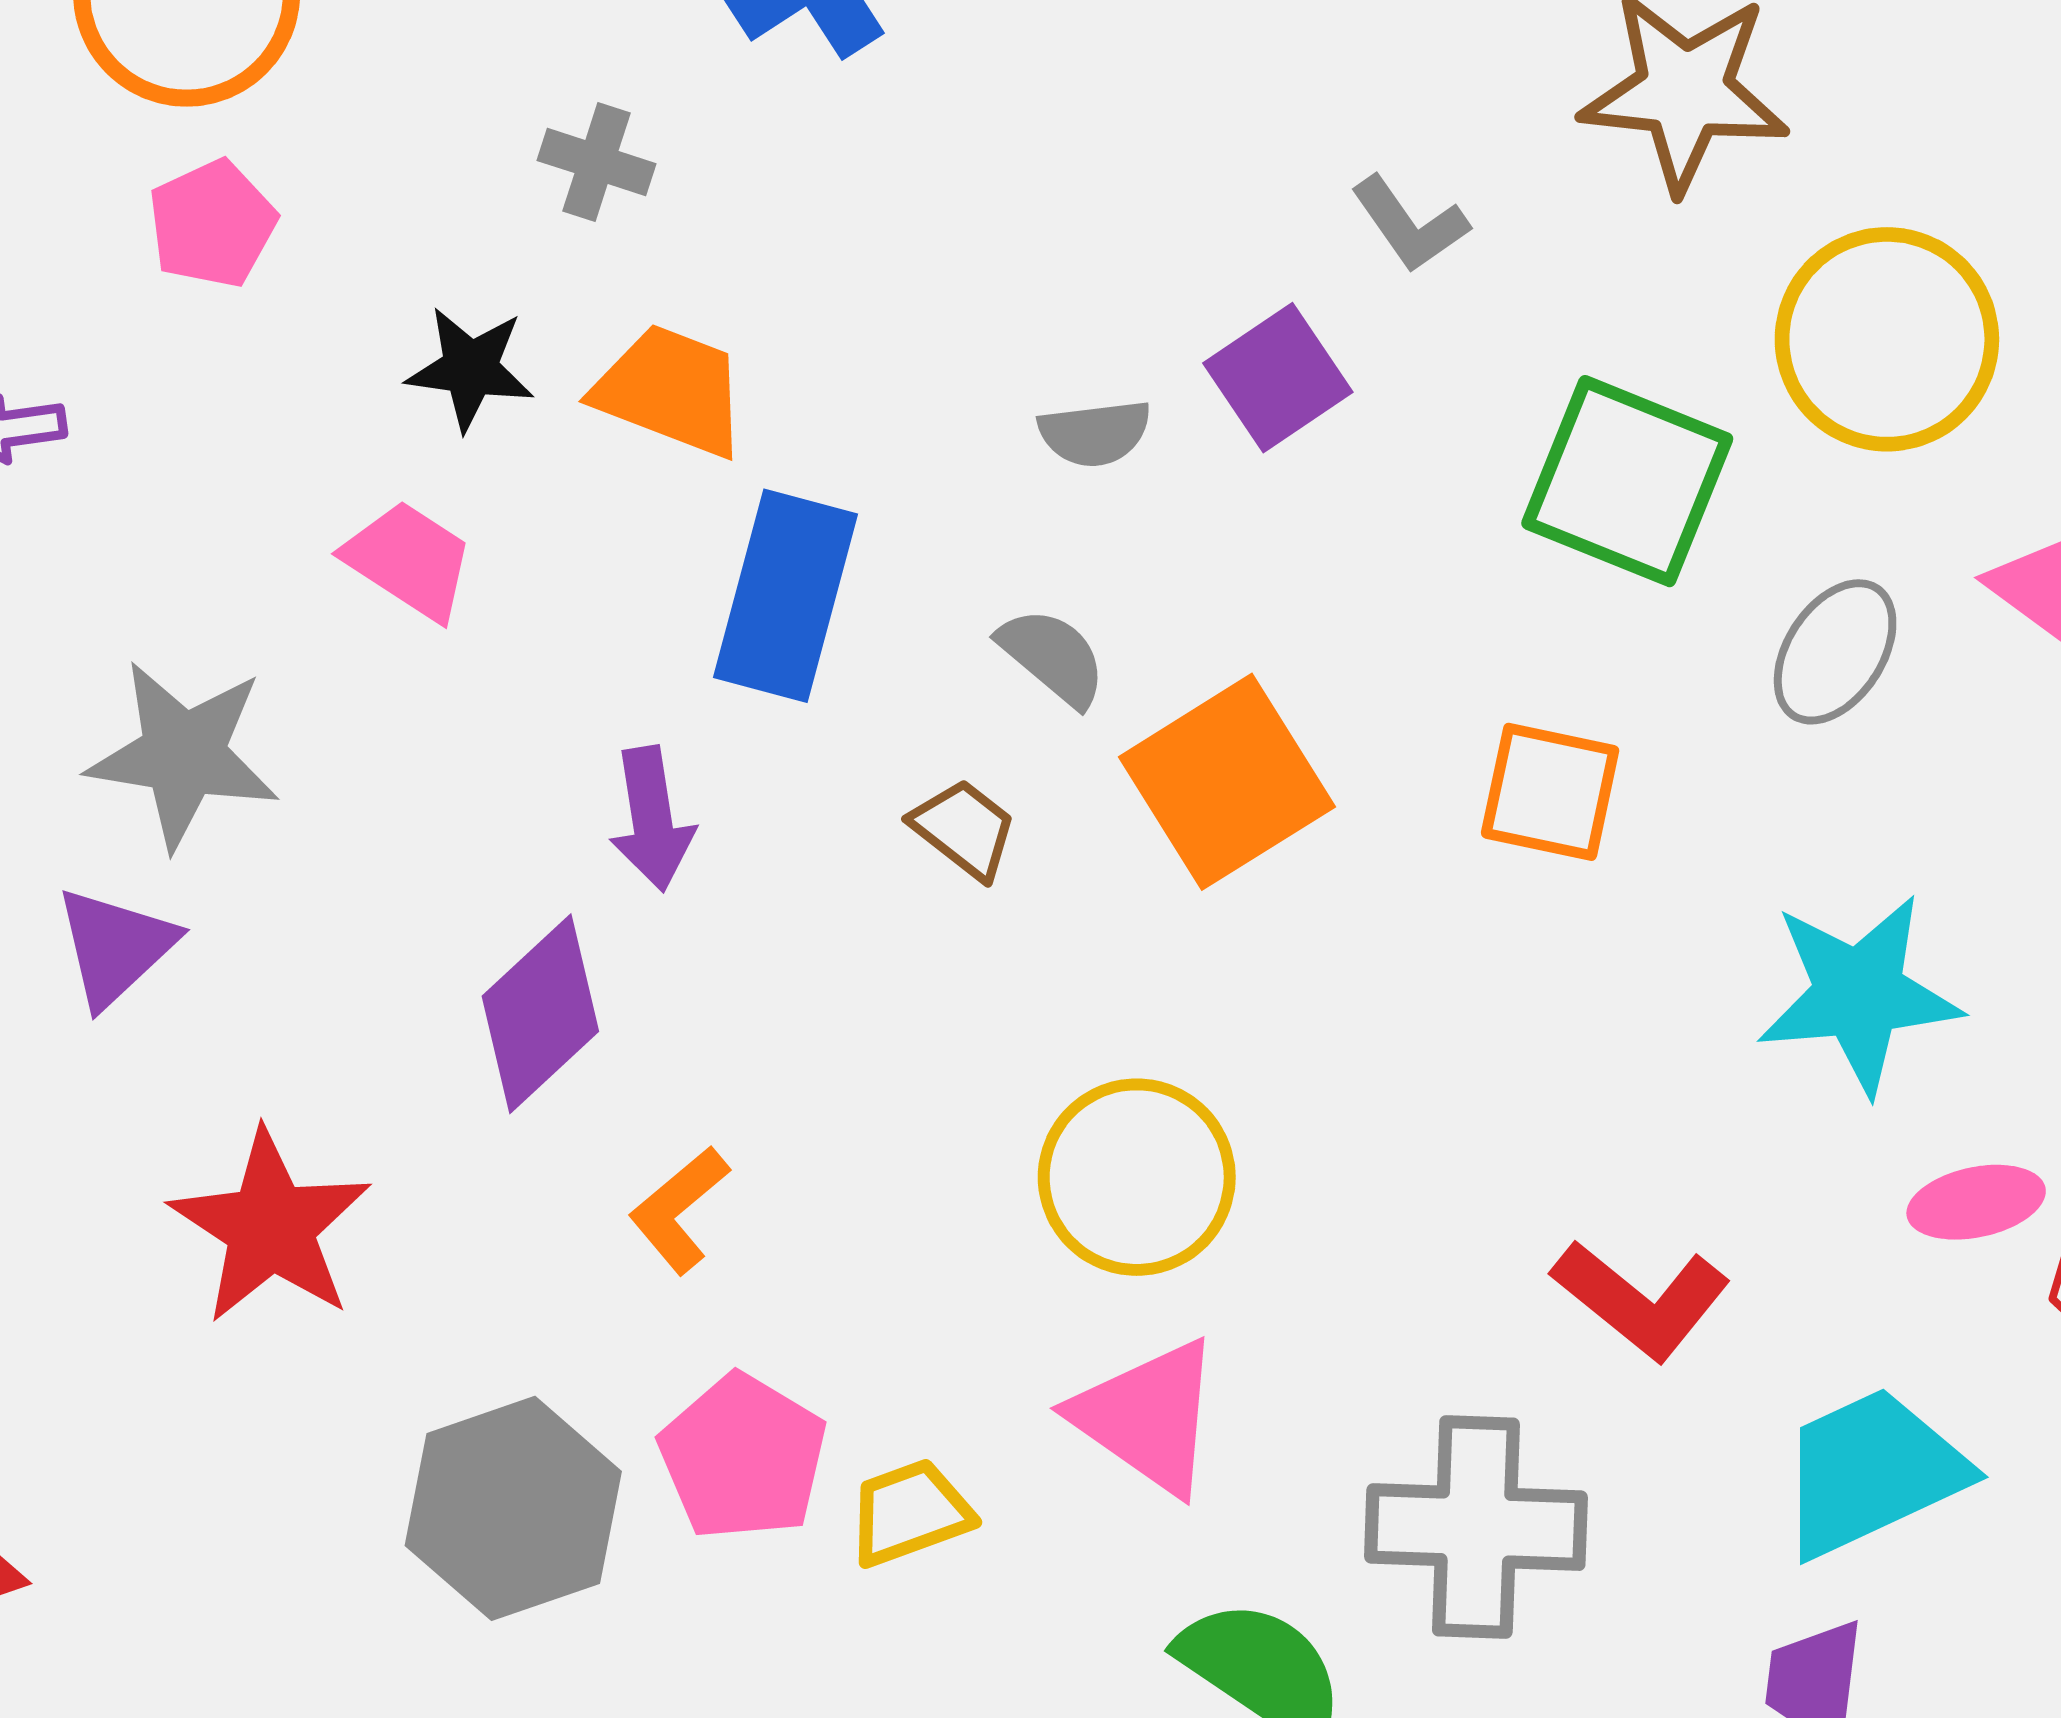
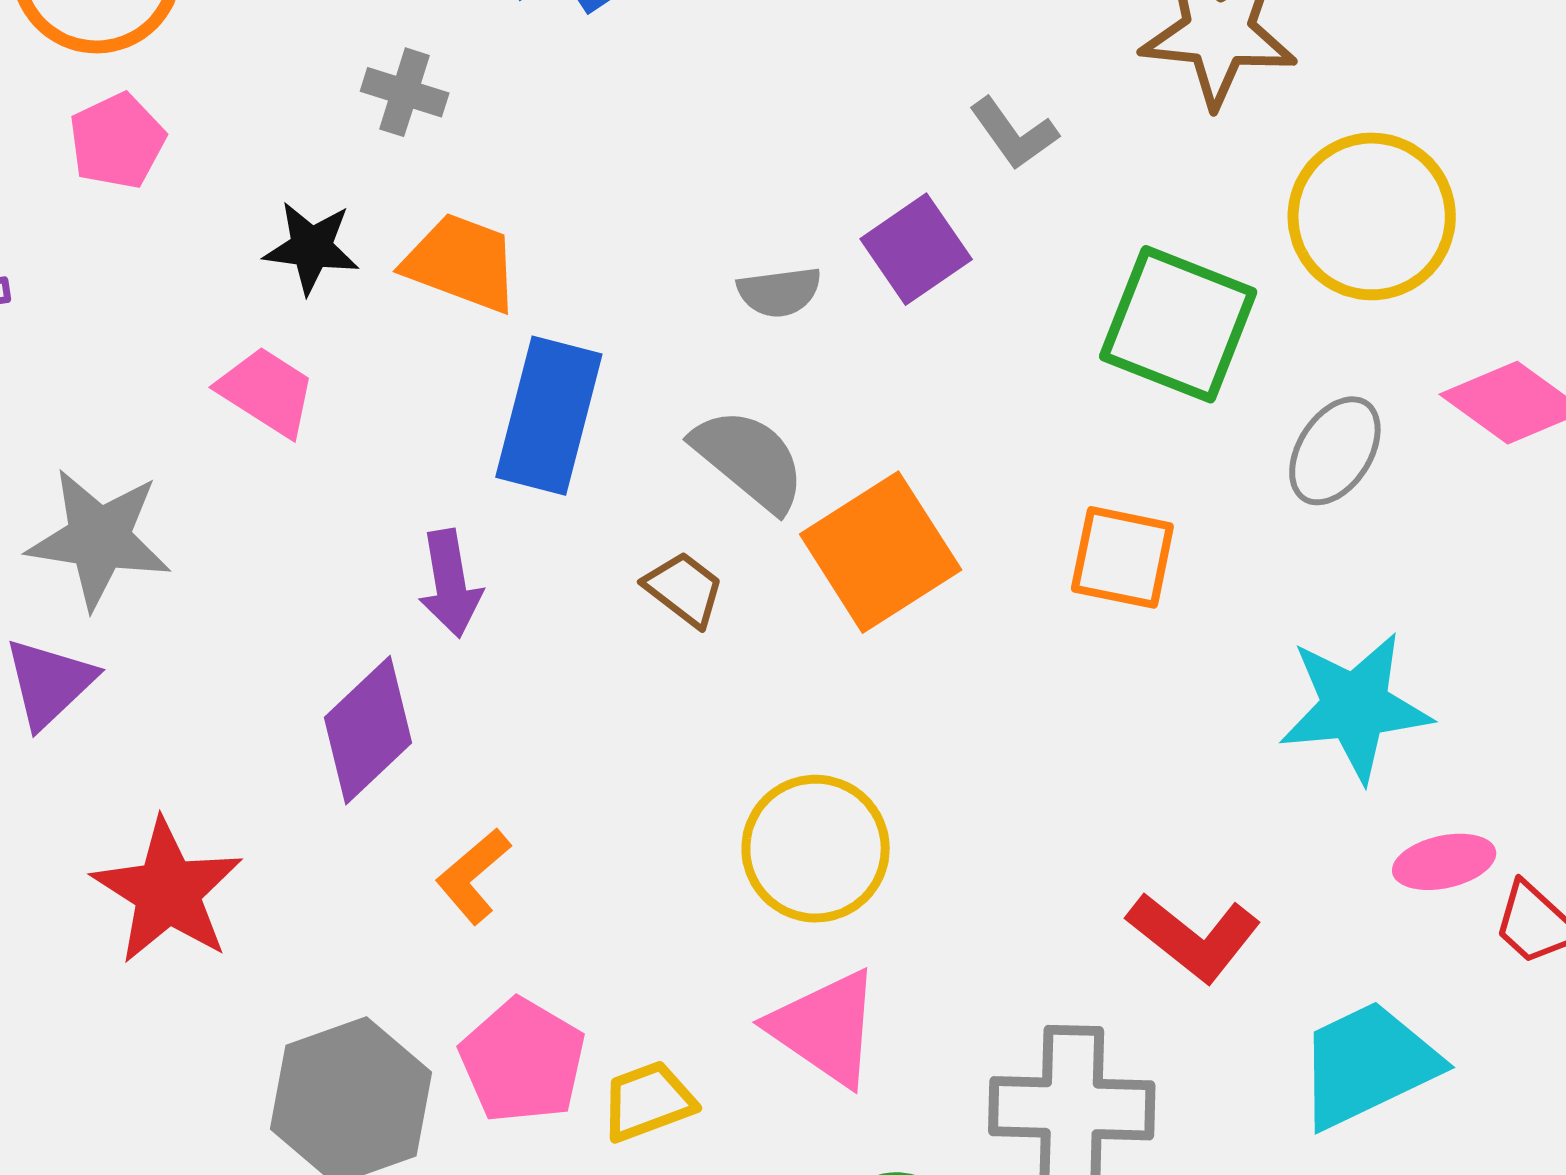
gray semicircle: (1053, 657) -> (749, 460), size x1.4

